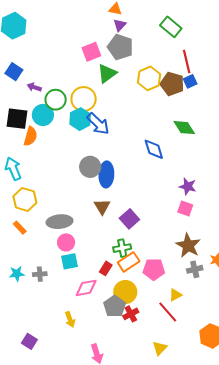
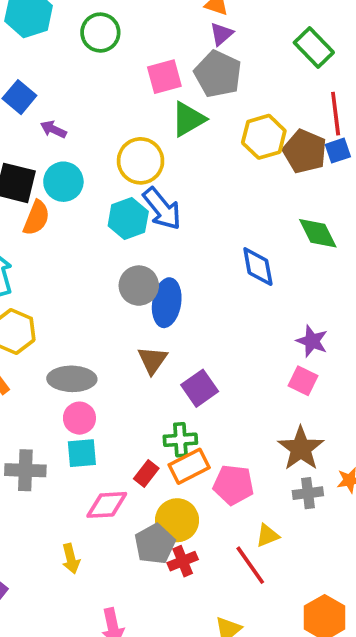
green circle: (56, 100) -> (100, 33), moved
cyan hexagon: (80, 119) -> (128, 219), moved
gray cross: (40, 274) -> (25, 470), size x1.5

